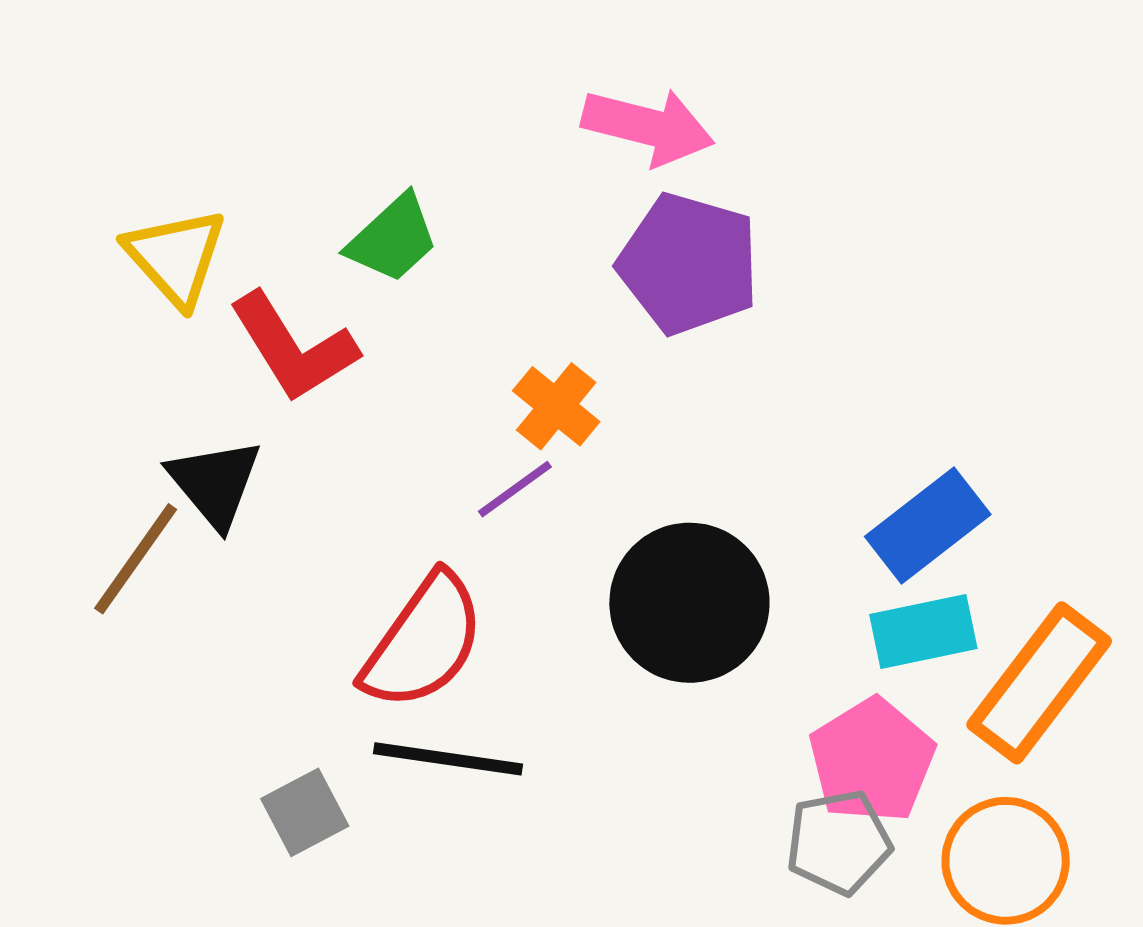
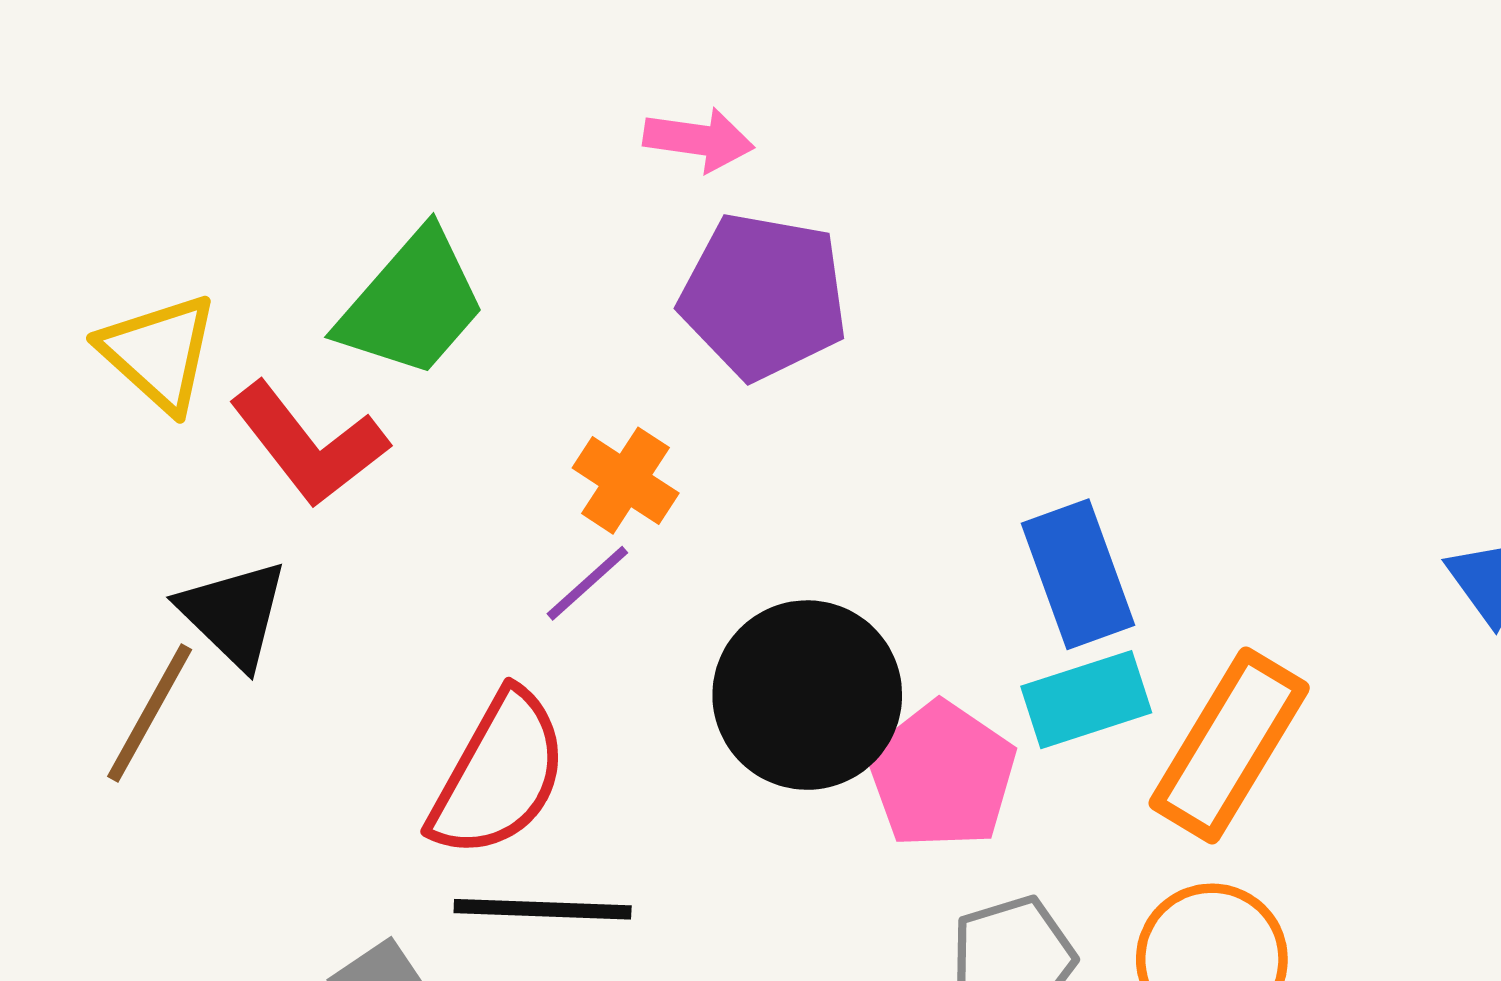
pink arrow: (648, 127) -> (699, 140), size x0.7
green trapezoid: (393, 239) -> (412, 304), size x1.4
blue rectangle: (928, 526) -> (1078, 574), turned -66
pink pentagon: (872, 760) -> (942, 775), moved

